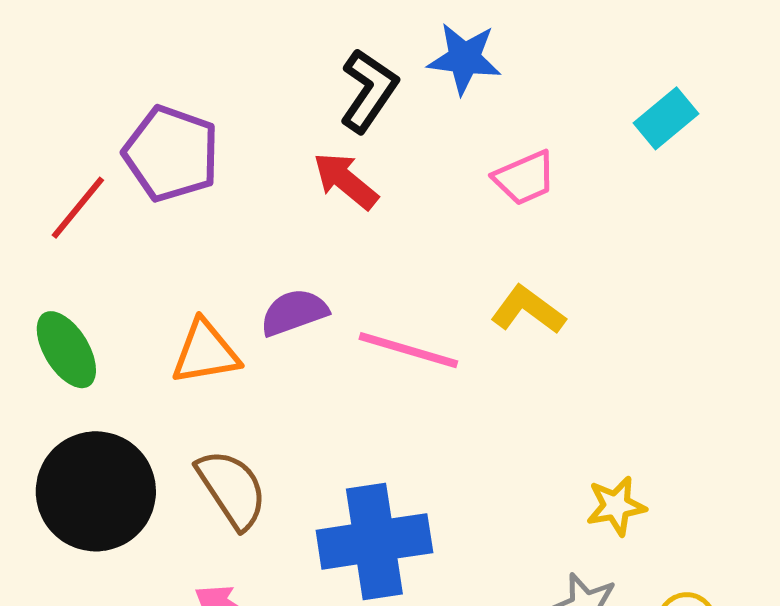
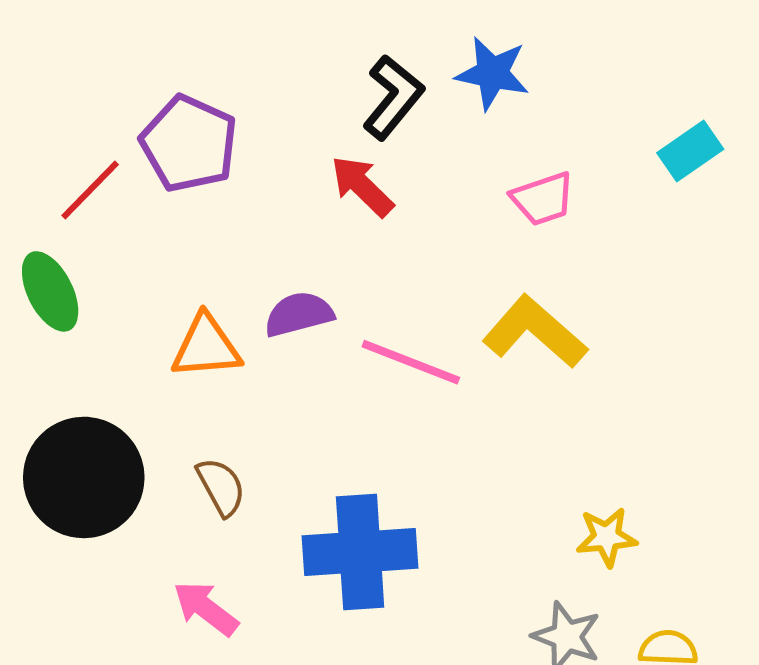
yellow L-shape: (528, 310) -> (535, 332), size x1.4
green ellipse: (66, 350) -> (50, 291), moved
brown semicircle: (232, 489) -> (221, 487), size x0.7

